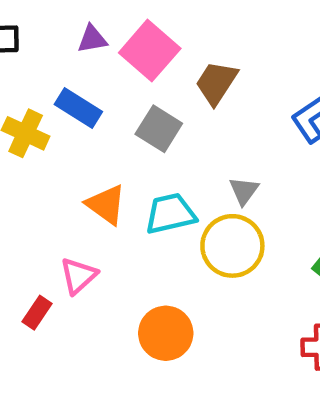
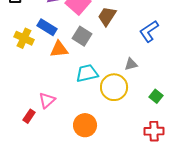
gray triangle: (244, 191) -> (131, 64), moved, turned 40
orange triangle: (106, 205) -> (59, 49), moved, turned -42

